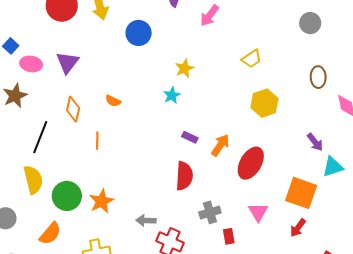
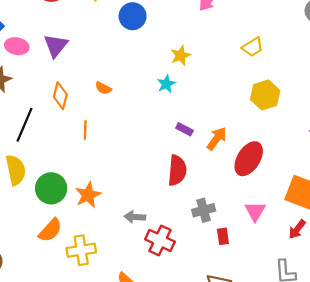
orange semicircle: (50, 234) -> (50, 230), moved

